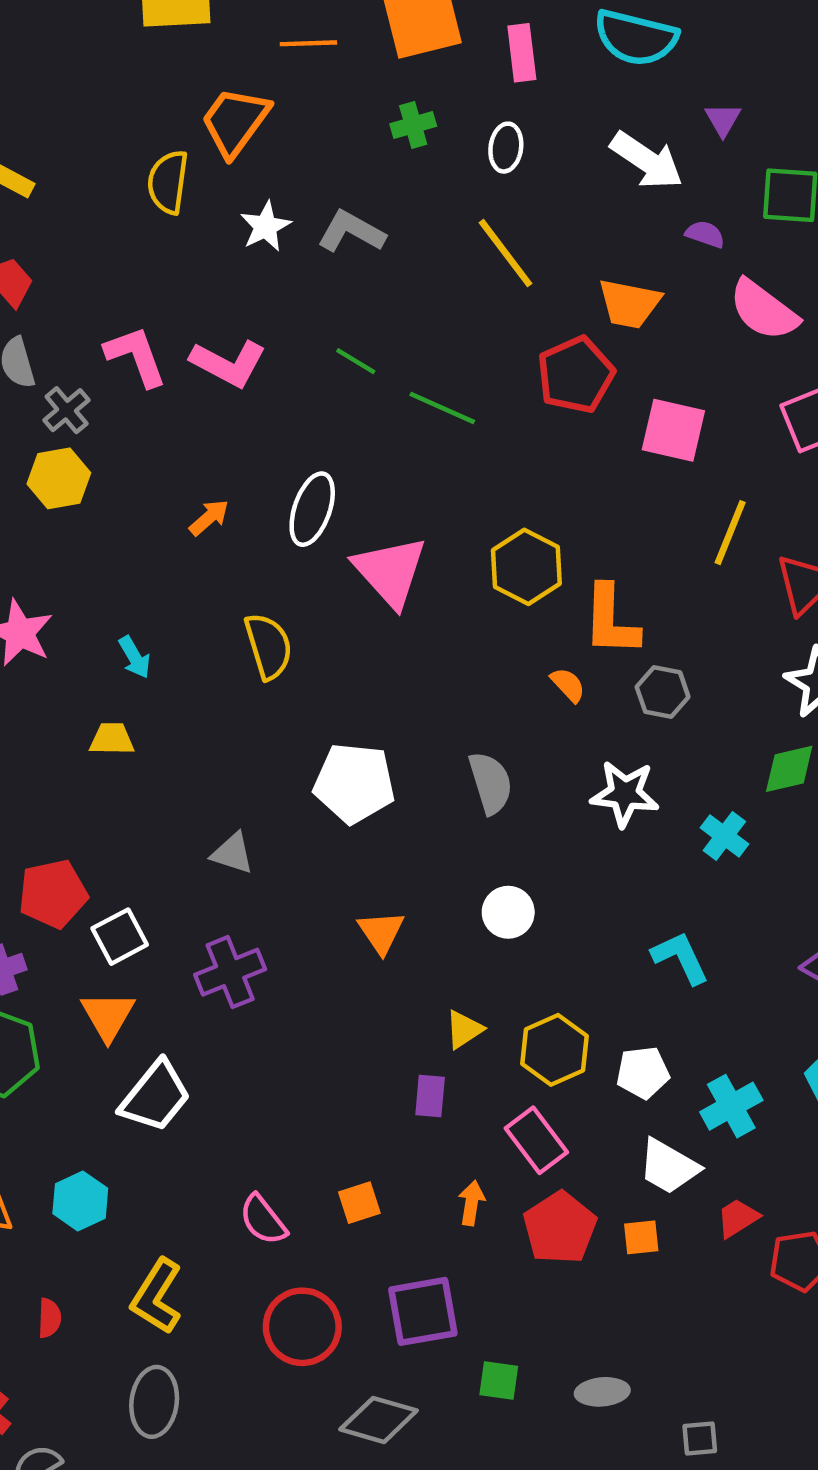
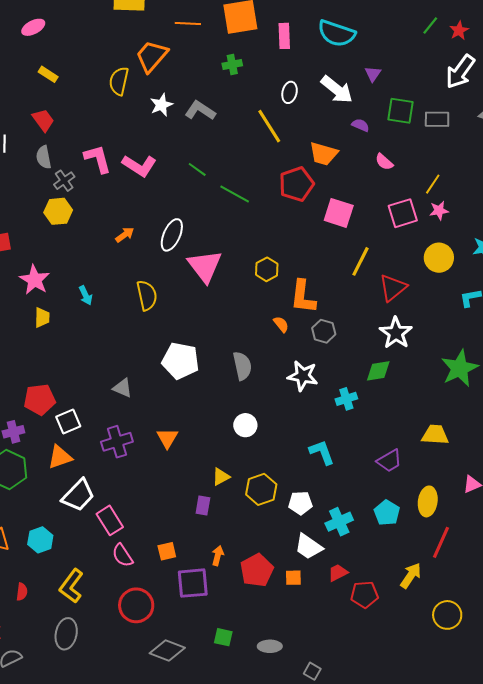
white ellipse: (506, 148) -> (290, 92), moved
pink semicircle: (764, 310) -> (384, 162), size x0.6
yellow hexagon: (526, 567) -> (267, 269), size x0.7
yellow trapezoid: (112, 739) -> (42, 317), moved, turned 85
cyan cross: (724, 836) -> (346, 399), turned 30
orange triangle: (381, 932) -> (167, 438), moved
orange triangle: (108, 1016) -> (60, 457), turned 36
pink rectangle: (536, 1140) -> (110, 520), moved
purple square: (423, 1311) -> (193, 583), moved
gray square: (700, 1438) -> (312, 671), turned 30

